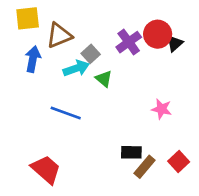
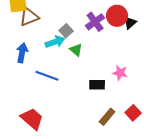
brown triangle: (59, 35) -> (29, 17), moved
blue arrow: (33, 59) -> (22, 53), moved
black rectangle: (131, 152) -> (97, 85), moved

